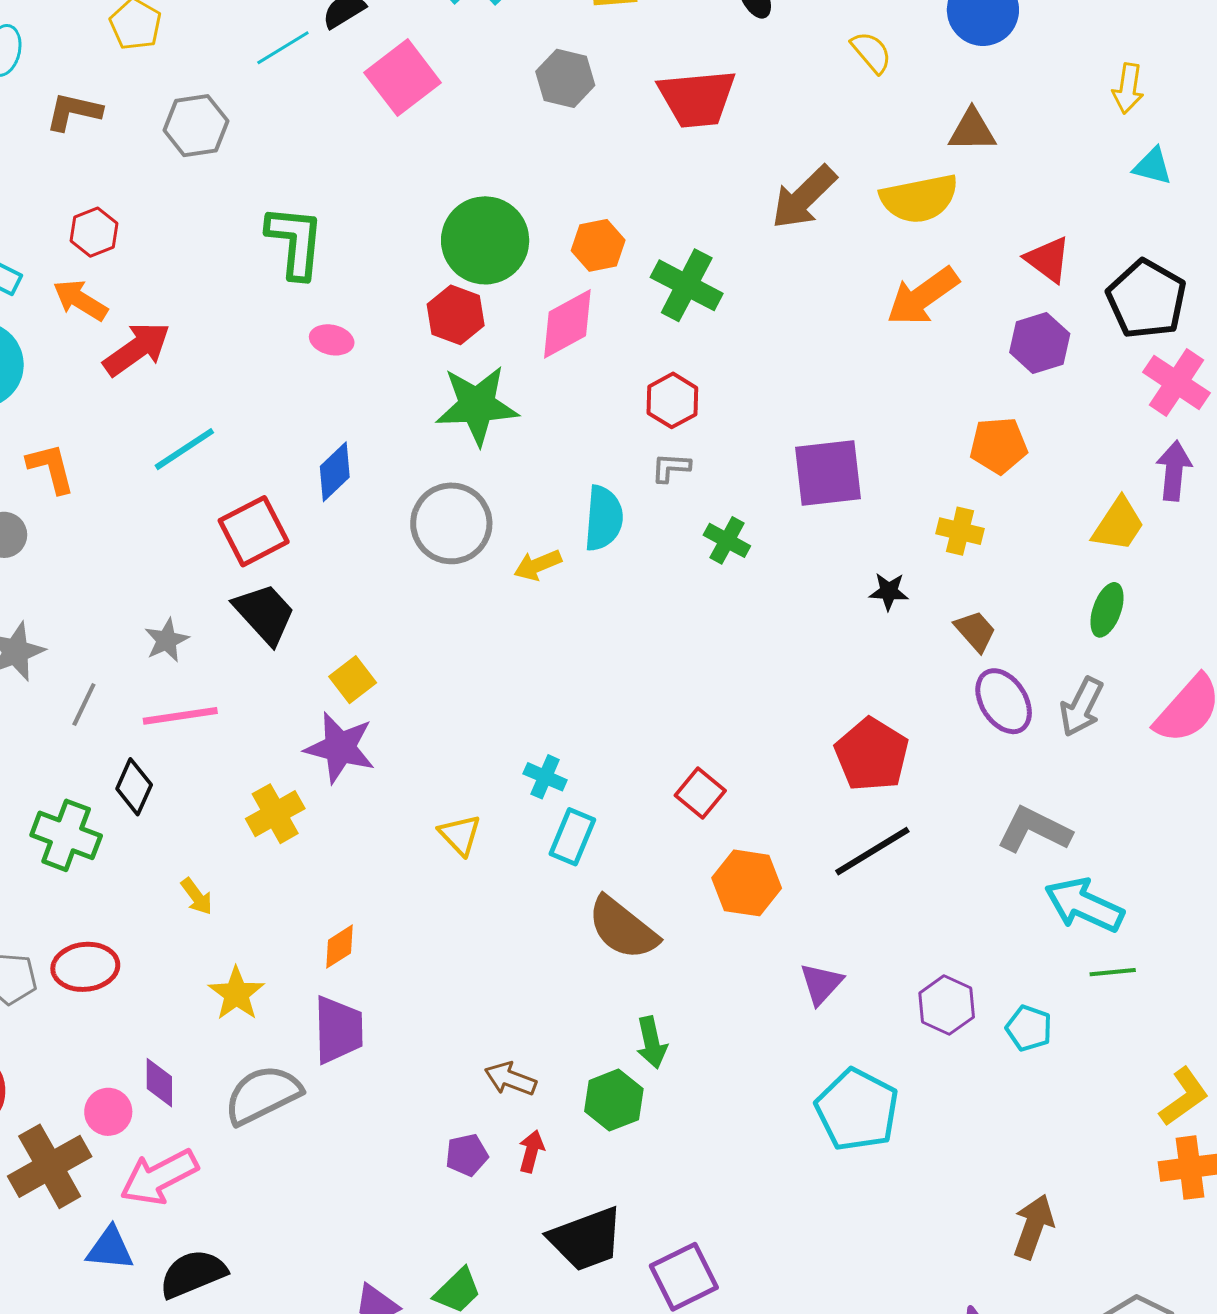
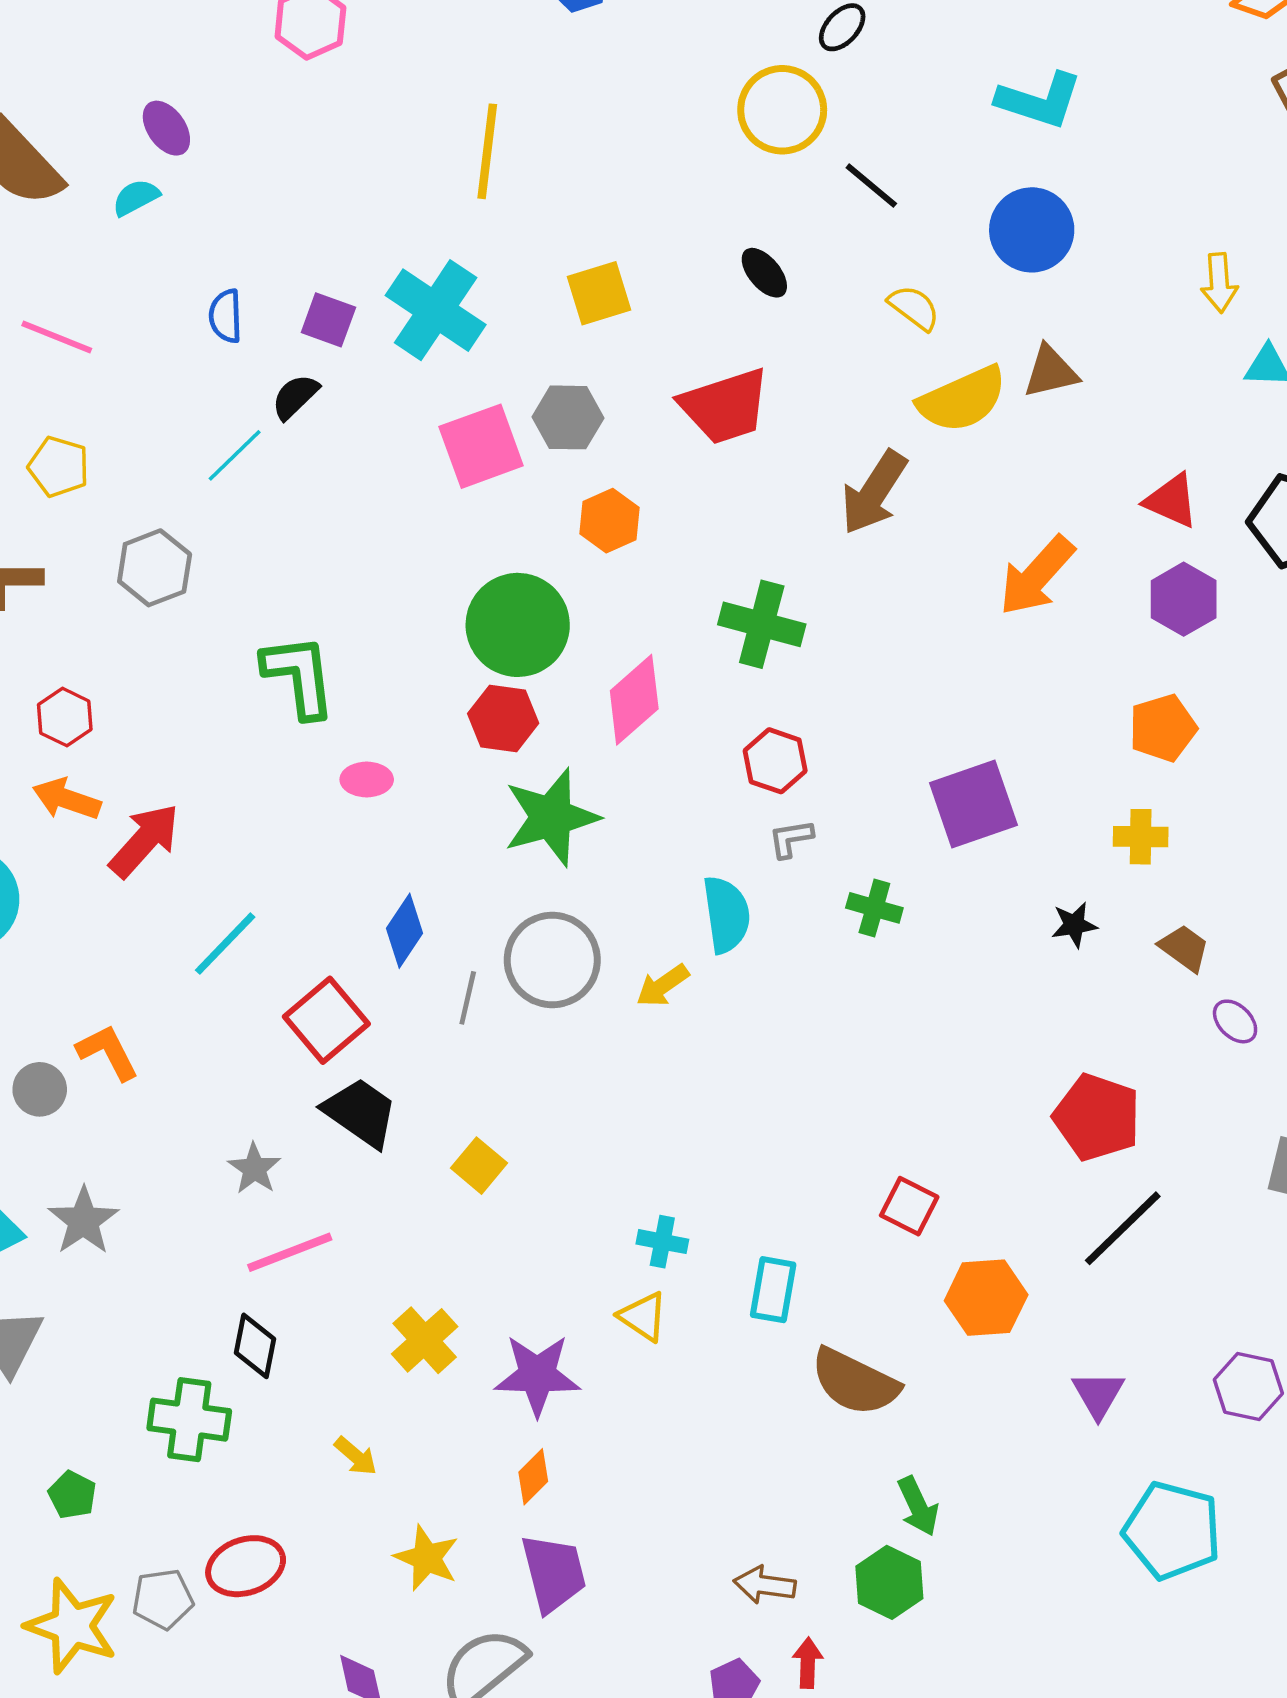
pink square: (403, 78) -> (481, 446), moved, turned 30
yellow semicircle: (919, 199) -> (962, 399), moved
orange hexagon: (598, 245) -> (609, 521), moved
orange L-shape: (51, 468) -> (108, 1052), moved
purple ellipse: (1004, 701) -> (1235, 1021), size x0.6
gray line: (84, 704) -> (468, 998), moved
purple star: (340, 748) -> (537, 1375), moved
cyan cross: (545, 777) -> (662, 1242), moved

